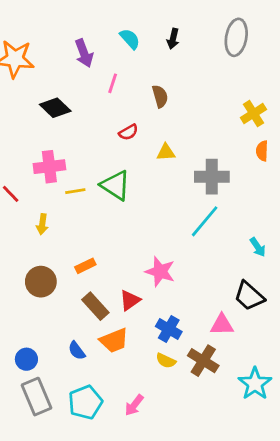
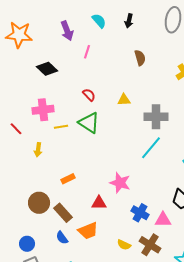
brown semicircle: (160, 96) -> (140, 58), moved
red semicircle: (128, 132) -> (89, 95), moved, turned -104
brown circle: (41, 282) -> (39, 203), moved
red triangle: (130, 300) -> (99, 203), turned 35
brown rectangle: (95, 306) -> (63, 213), moved
blue cross: (169, 329) -> (140, 213), moved

